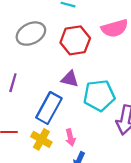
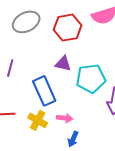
blue rectangle: (49, 108) -> (44, 91), turned -52
pink arrow: (70, 137) -> (65, 118), turned -70

